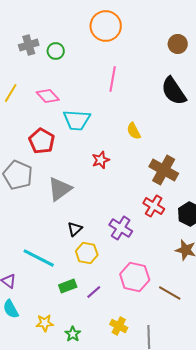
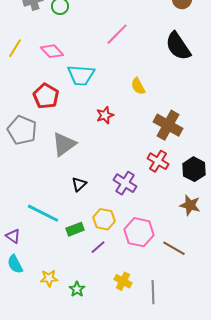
pink line: (113, 79) -> (117, 34), turned 35
yellow hexagon: (87, 253) -> (104, 219), moved
green rectangle: (68, 286) -> (75, 229), moved

